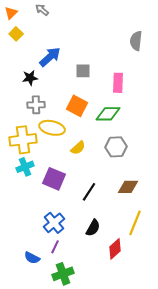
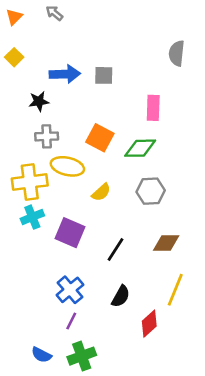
yellow square: (16, 34) -> (14, 57), moved
blue arrow: (50, 57) -> (65, 74), turned 40
gray square: (83, 71) -> (104, 75), moved
blue semicircle: (32, 258) -> (41, 355), moved

